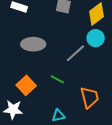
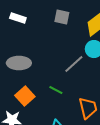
gray ellipse: (33, 44) -> (19, 63), moved

